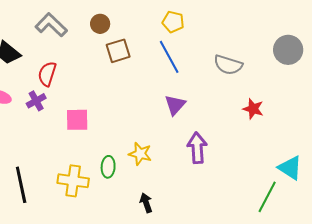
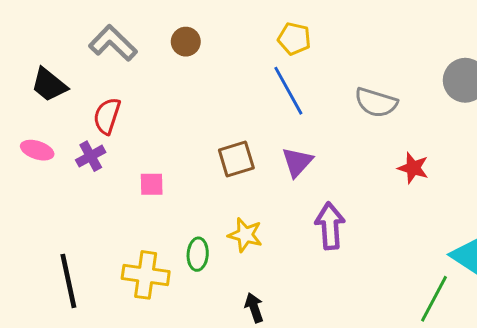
brown square: (118, 51) -> (236, 159), moved
pink square: (77, 120) -> (152, 184), size x0.7

